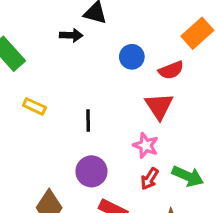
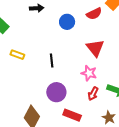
blue circle: (132, 57) -> (67, 22), moved
red semicircle: (171, 70) -> (94, 14), moved

